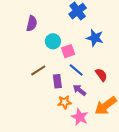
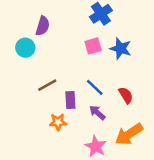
cyan circle: (53, 41) -> (25, 48), moved
pink square: (68, 51) -> (93, 46), moved
orange star: (65, 102) -> (58, 122), moved

